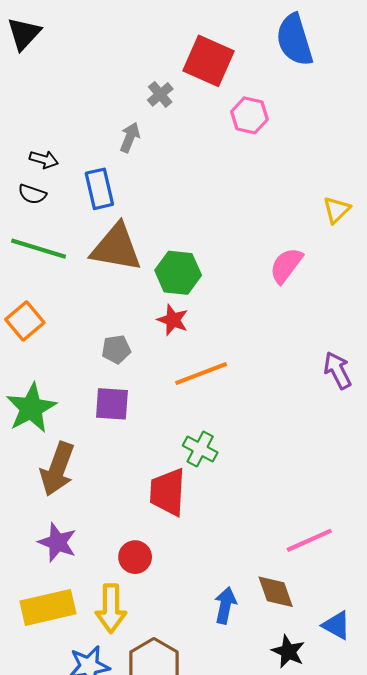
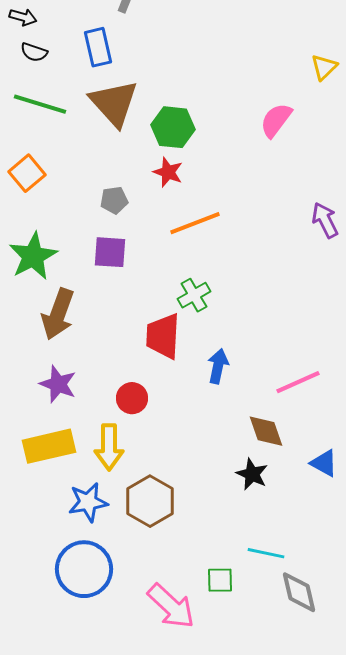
black arrow: (44, 159) -> (23, 17), moved
brown triangle: (116, 248) -> (114, 103), turned 38
green cross: (200, 449) -> (194, 295), turned 32
blue arrow: (225, 605) -> (218, 366), moved
black star: (288, 651) -> (252, 474), moved

